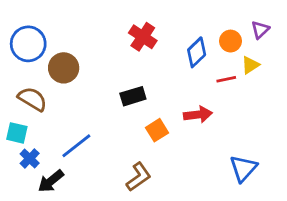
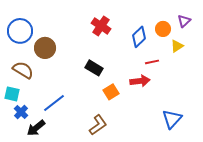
red line: (226, 79) -> (152, 62), moved
black rectangle: (133, 96) -> (94, 68), turned 48

